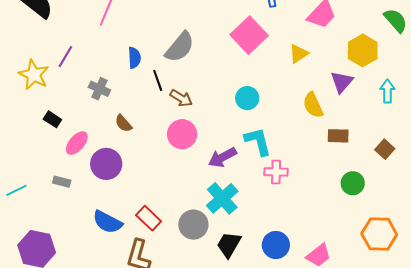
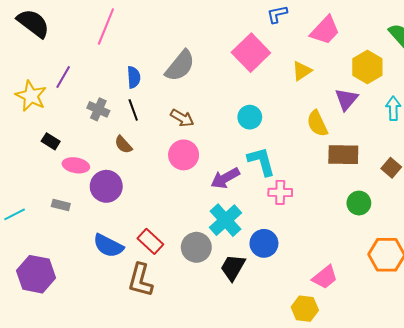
black line: (158, 80) -> (133, 110), moved
brown rectangle: (338, 136) -> (343, 155), size x1.4
pink ellipse: (77, 143) -> (76, 165), turned 60
blue circle: (276, 245) -> (264, 243), moved

